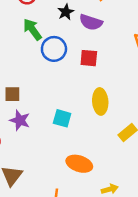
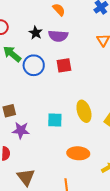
yellow ellipse: (100, 101) -> (84, 111), moved

